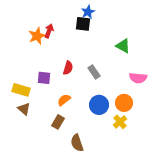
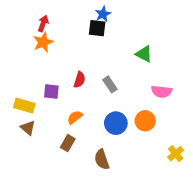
red arrow: (49, 31) -> (43, 23), moved
yellow cross: (120, 122) -> (176, 154), moved
brown semicircle: (77, 143) -> (102, 159), moved

